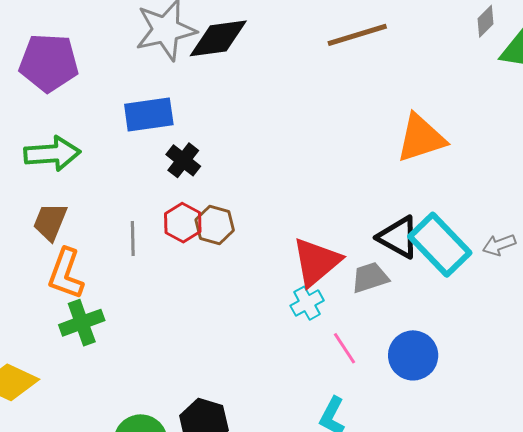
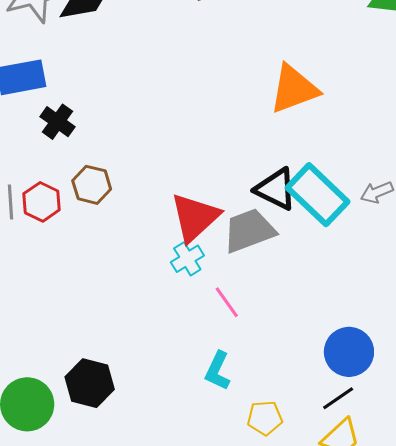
red hexagon: (183, 223) -> (42, 202), moved
gray trapezoid: (370, 278) -> (249, 231), size x1.4
blue circle: (413, 355) -> (349, 352), moved

